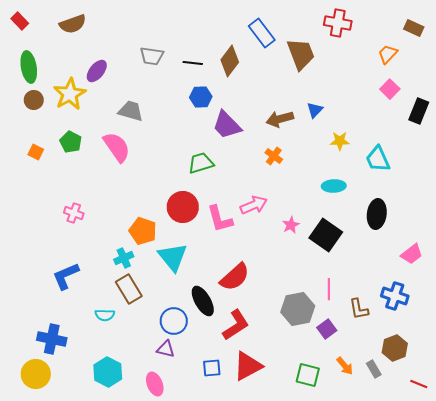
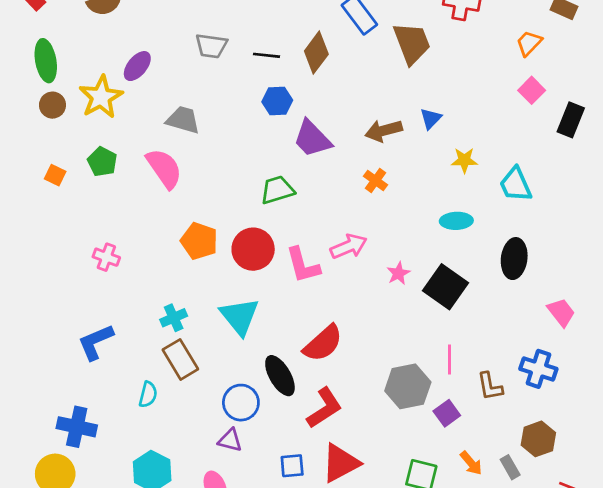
orange pentagon: (143, 231) -> (199, 241), moved
pink trapezoid: (412, 254) -> (561, 312), turned -90
cyan semicircle: (105, 315) -> (148, 394), turned -78

